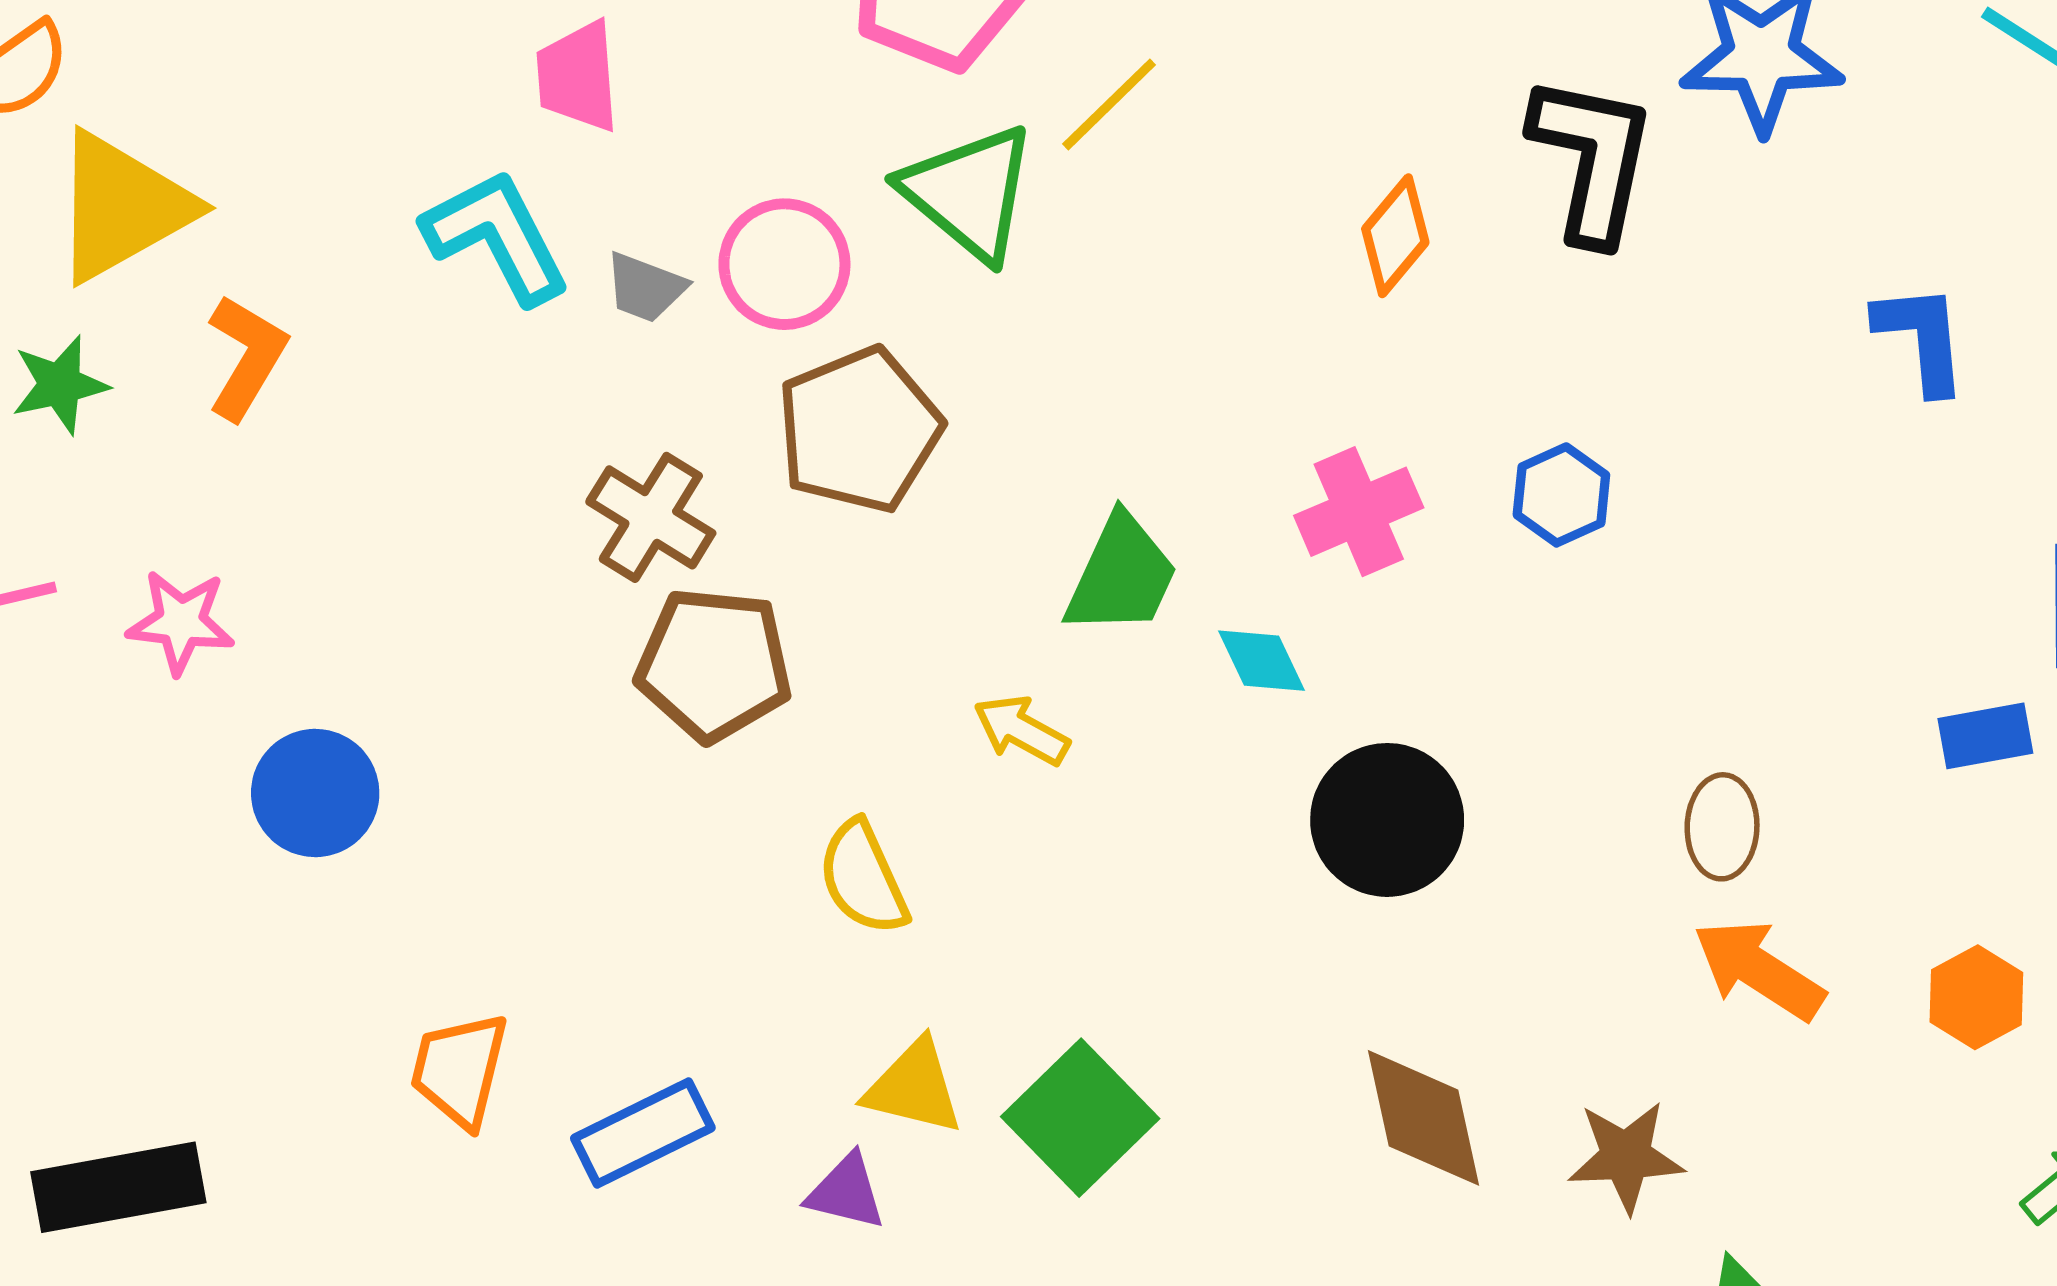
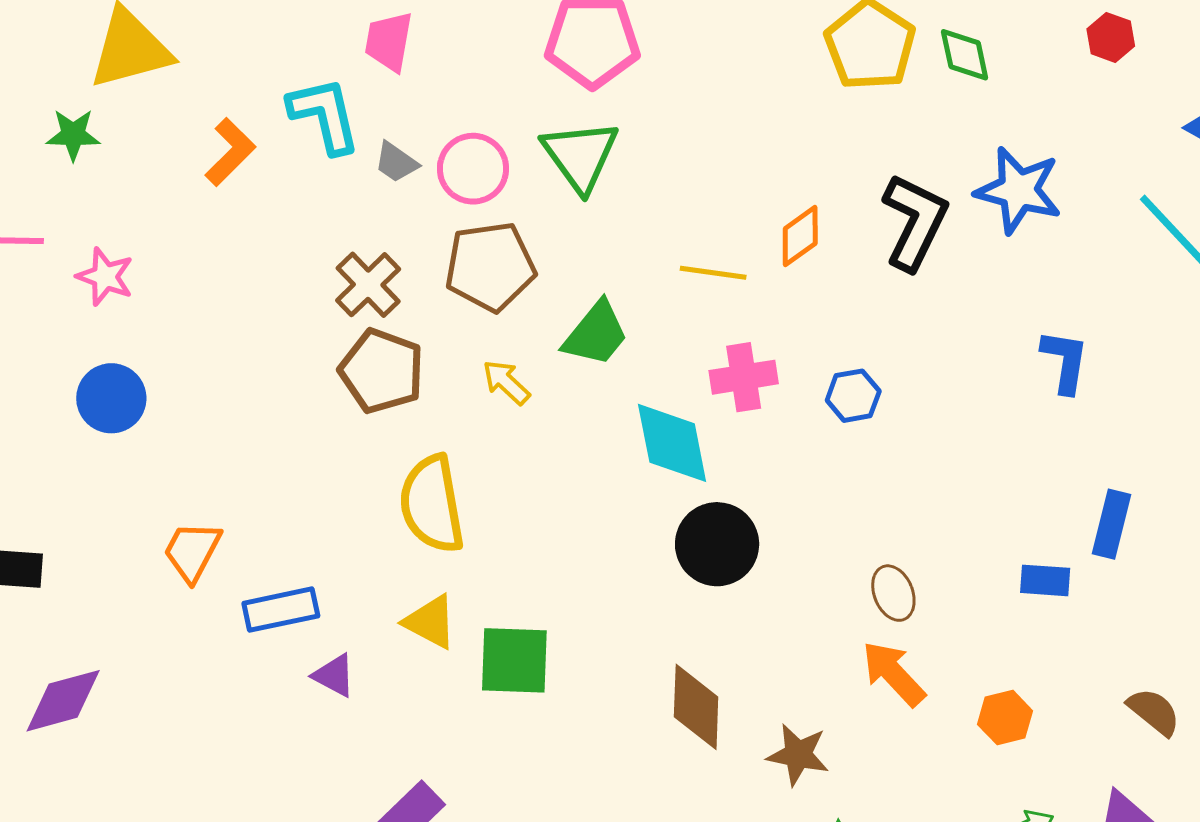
yellow line: (1109, 104) -> (713, 273), moved, turned 38
orange L-shape: (246, 357) -> (230, 152), moved
green trapezoid: (1121, 575) -> (596, 334), moved
cyan diamond: (1262, 661) -> (672, 443), size x1.8
yellow arrow: (1021, 730) -> (506, 382), moved
blue circle: (315, 793) -> (111, 398), moved
brown ellipse: (1722, 827) -> (893, 593), turned -38
yellow semicircle: (863, 878) -> (432, 504), size x1.5
green square: (1080, 1118) -> (514, 660), turned 32
purple triangle: (846, 1192) -> (334, 676), moved

